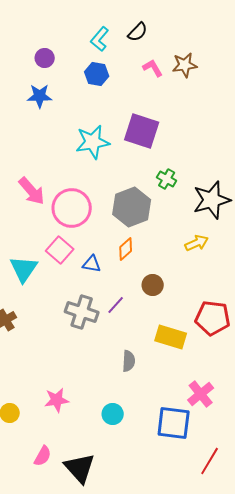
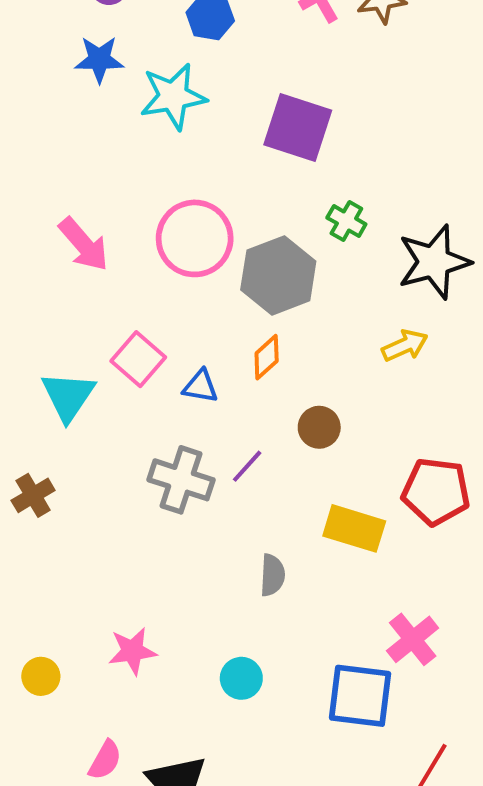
cyan star: (93, 142) -> (173, 96), moved
pink circle: (72, 208) -> (195, 238), moved

